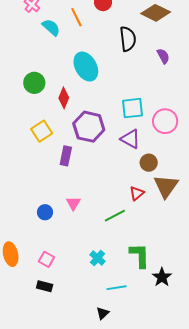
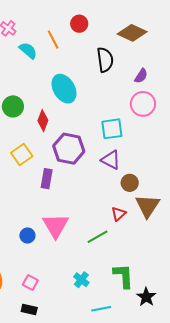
purple semicircle: (163, 56) -> (141, 76), turned 63
pink circle: (165, 121) -> (143, 104), moved
pink triangle: (73, 203) -> (56, 226), size x1.8

